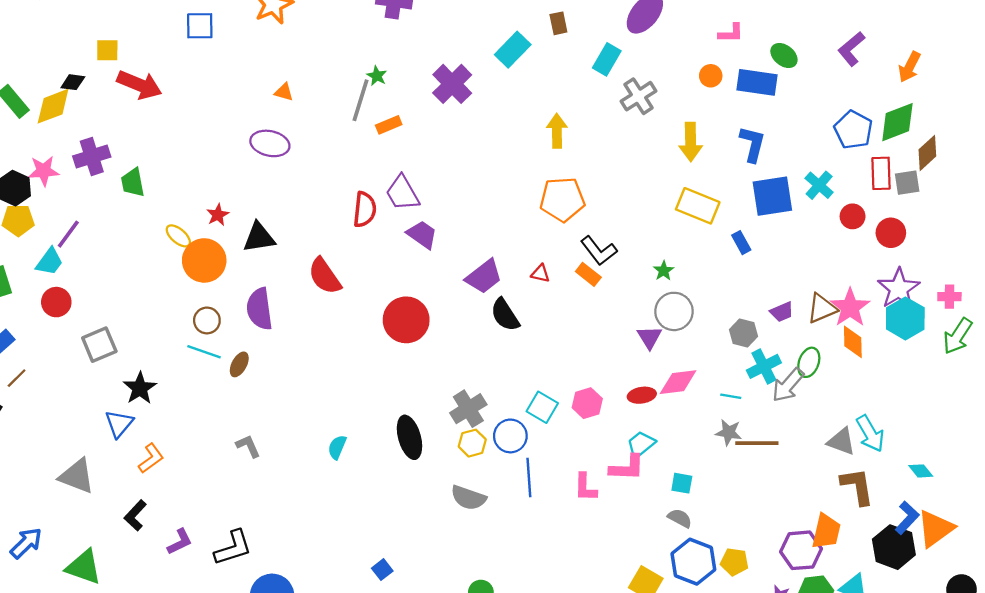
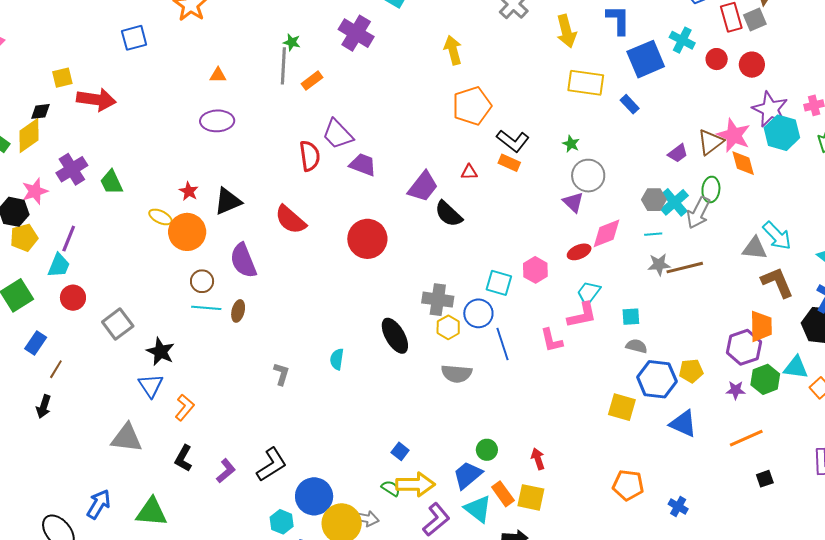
gray hexagon: (744, 333) -> (654, 200), moved
gray cross: (468, 409) -> (438, 300), turned -36
gray L-shape: (248, 446) -> (281, 374), moved, turned 55

